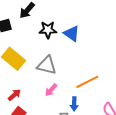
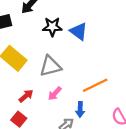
gray triangle: (47, 65) -> (50, 66), turned -30
red arrow: (14, 95) -> (26, 96), moved

